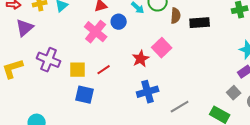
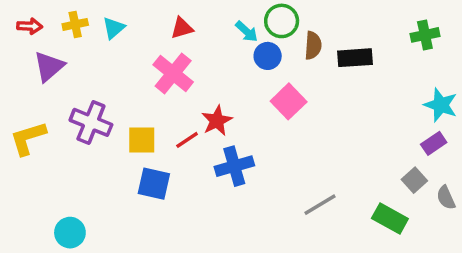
blue circle: (119, 22) -> (268, 56), moved
red star: (141, 59) -> (217, 121), moved
blue cross: (148, 92) -> (234, 166), moved

